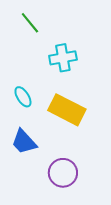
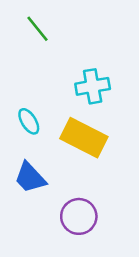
cyan cross: (63, 58) -> (93, 86), moved

